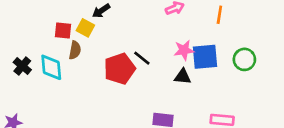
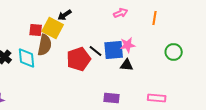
yellow square: (85, 28) -> (53, 28), size x1.5
brown semicircle: (75, 50) -> (45, 45), size x1.5
blue square: (205, 57) -> (114, 50), moved

